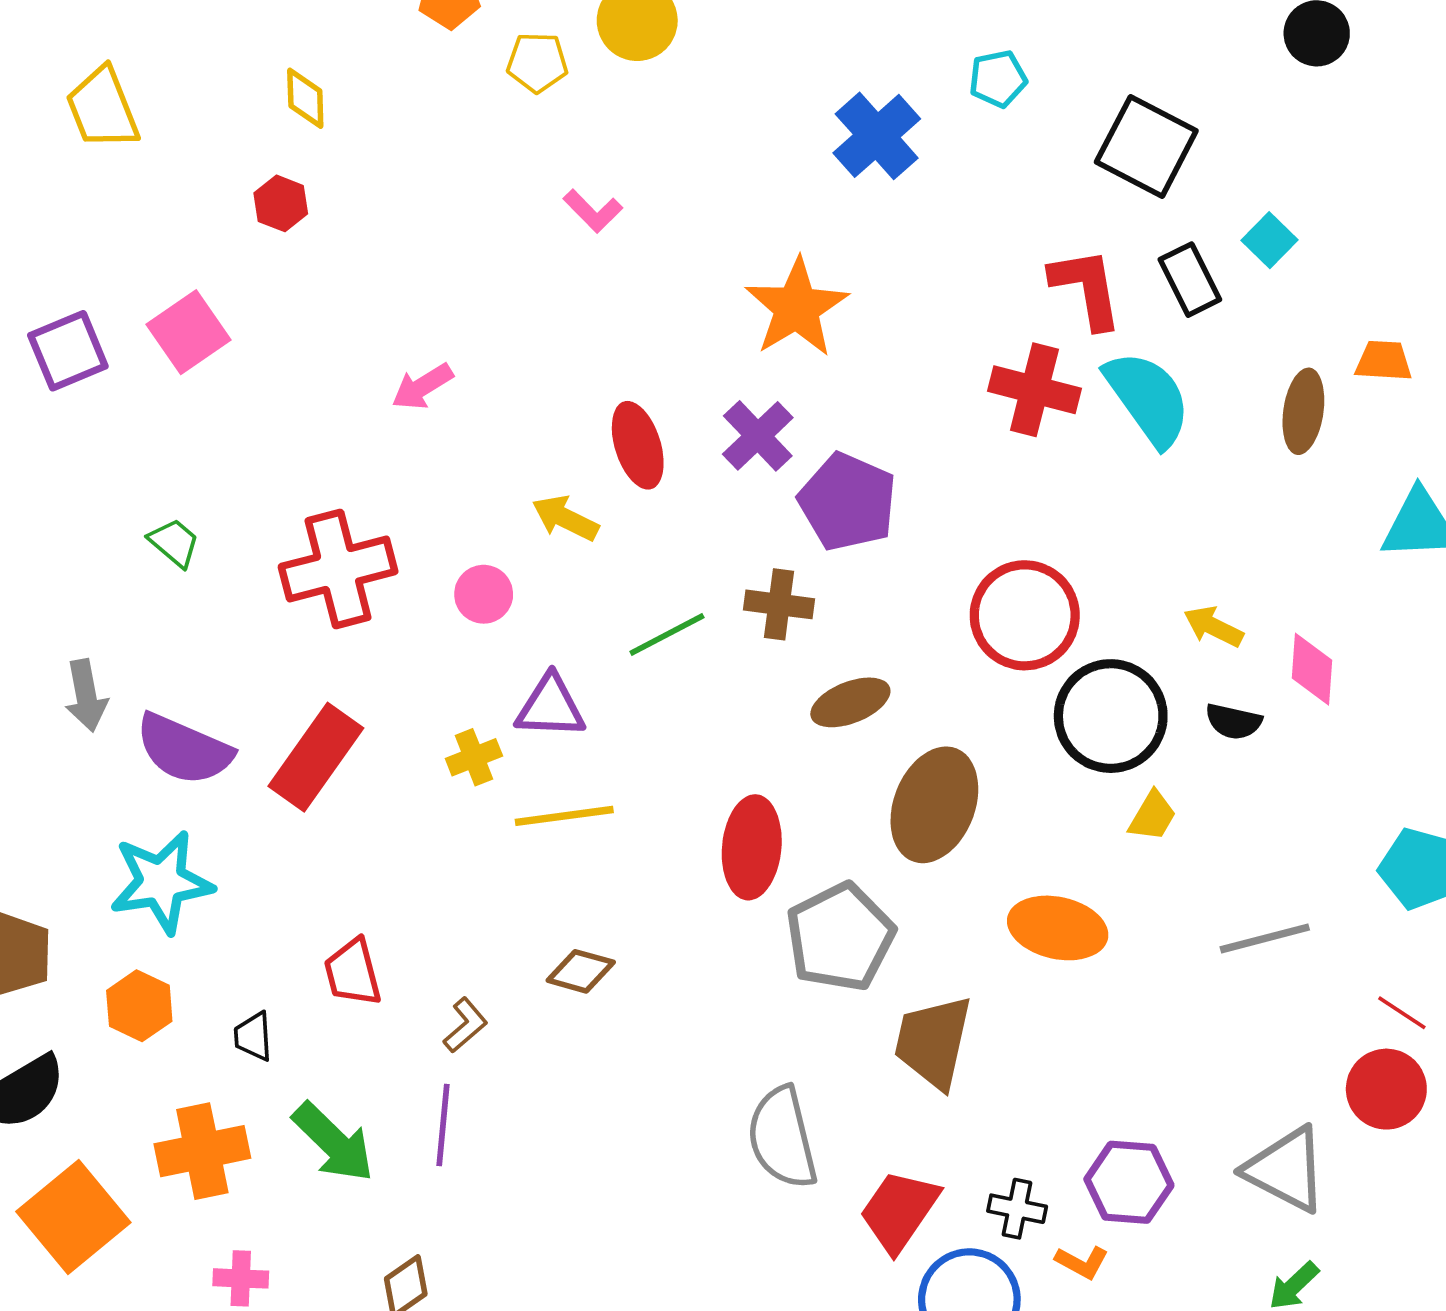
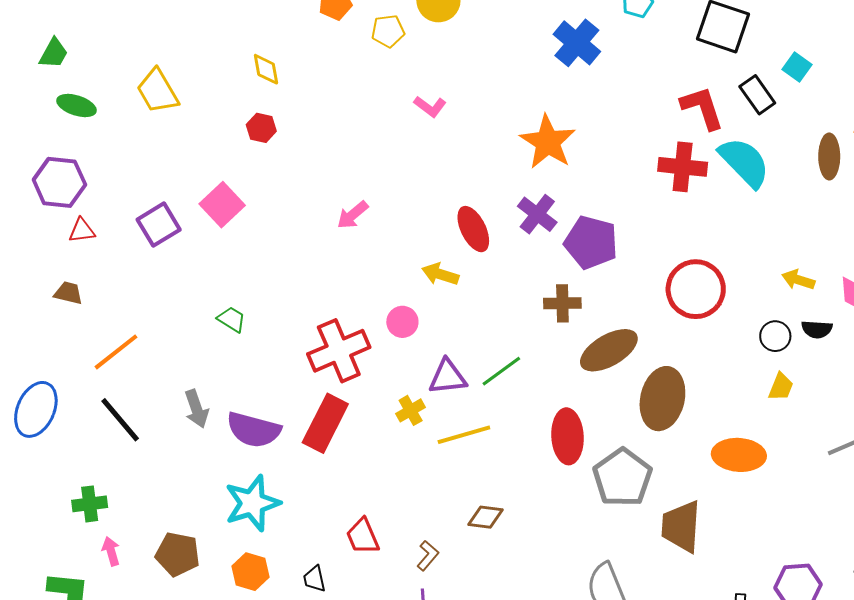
red cross: (338, 569) -> (339, 351), moved
green line: (667, 635) -> (501, 371), moved
brown ellipse: (850, 702) -> (609, 350), size x1.4
black circle: (1111, 716) -> (775, 336), moved, size x0.5

